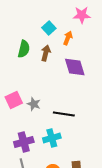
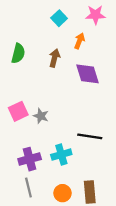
cyan square: (49, 28) -> (59, 18), moved
green semicircle: (24, 49) -> (18, 53), moved
black line: (64, 114) -> (90, 136), moved

